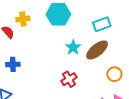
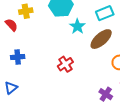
cyan star: (73, 47) -> (77, 26), moved
red cross: (69, 79) -> (65, 64), moved

